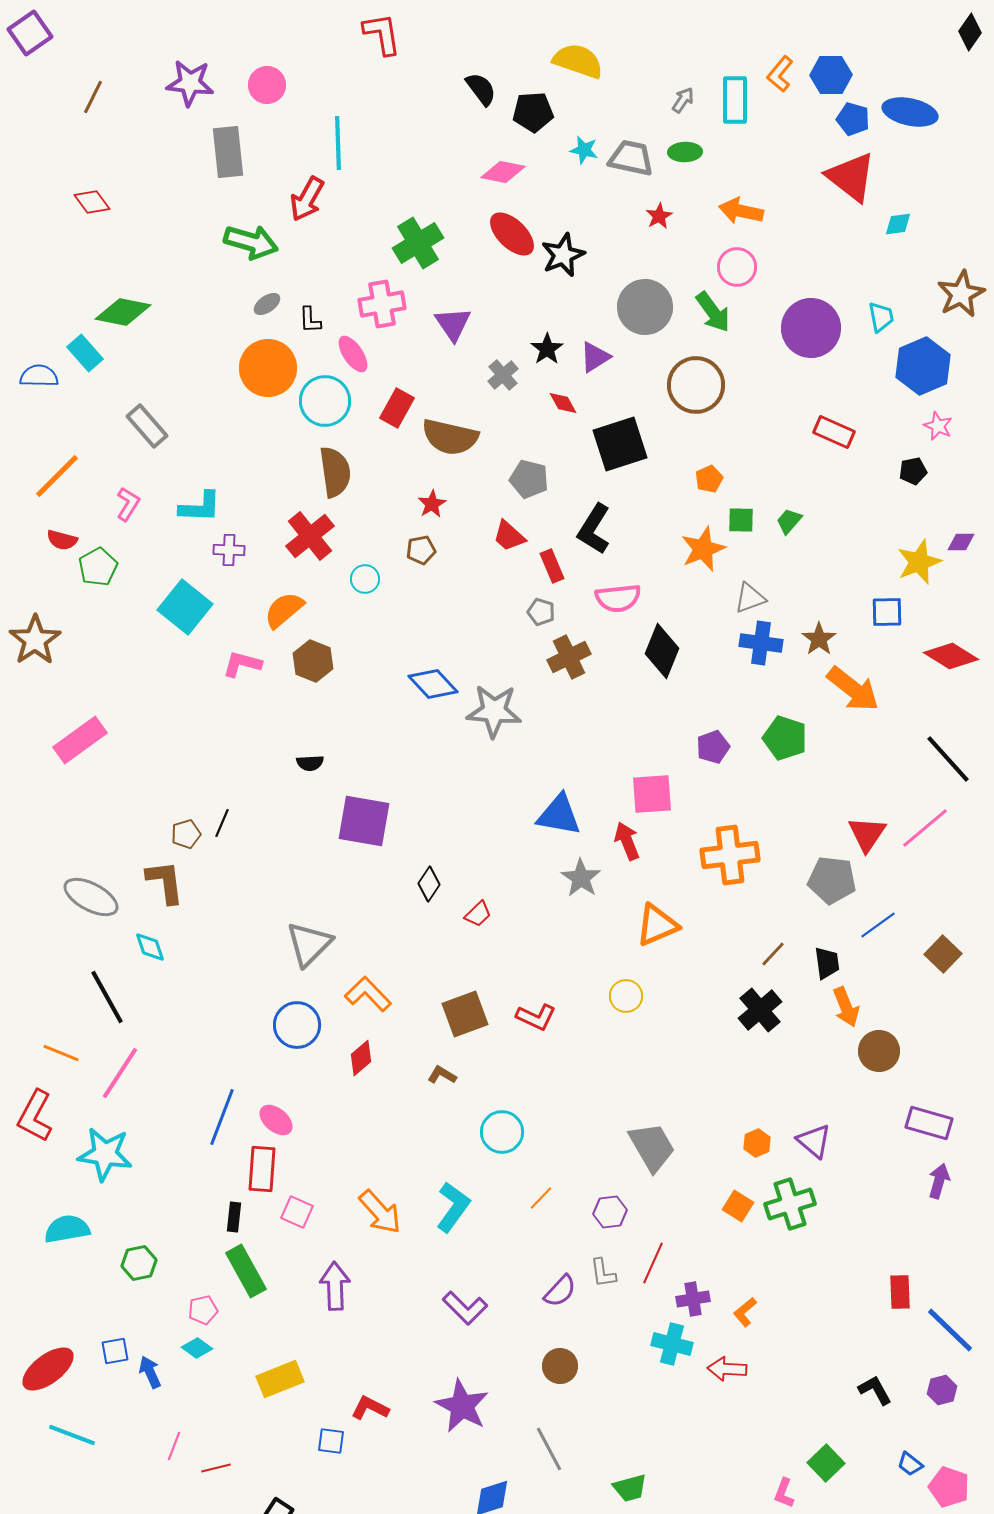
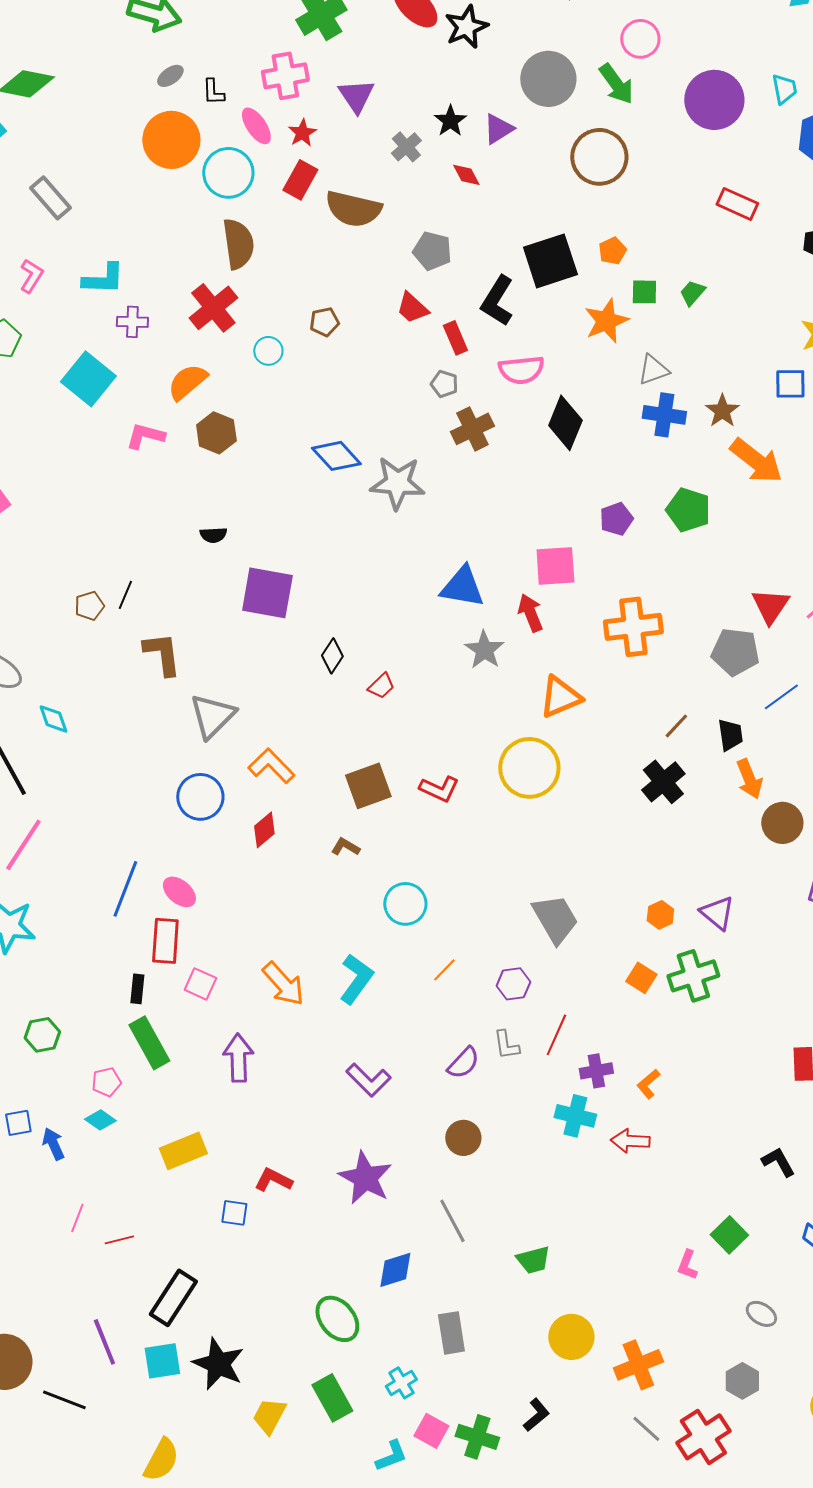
black square: (620, 444) -> (550, 261), moved
red star: (432, 504) -> (302, 133), moved
brown L-shape: (165, 882) -> (162, 654), moved
yellow circle: (626, 996) -> (529, 768), size x1.8

